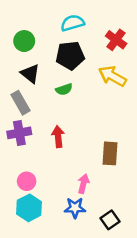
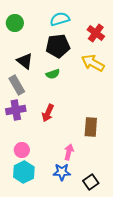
green circle: (24, 41) -> (15, 23), moved
red arrow: (58, 137) -> (48, 113), turned -150

